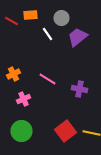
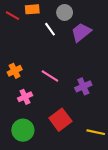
purple cross: (79, 89) -> (83, 86), turned -35
red square: (65, 131) -> (60, 120), moved

